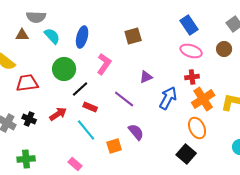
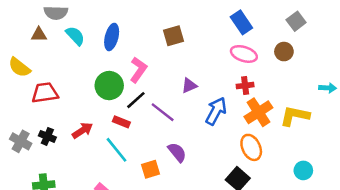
green circle: (64, 69) -> (109, 86), moved
black line: (80, 89) -> (136, 100), moved

